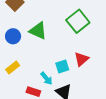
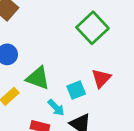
green triangle: (38, 31) -> (38, 78), moved

